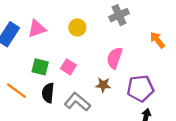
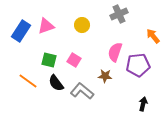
purple pentagon: (140, 88) -> (138, 65), moved
black semicircle: (48, 93) -> (56, 83), turned -42

